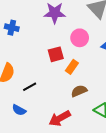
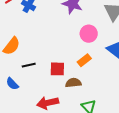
red square: (56, 54) -> (57, 69), moved
orange rectangle: (72, 67) -> (84, 60), moved

